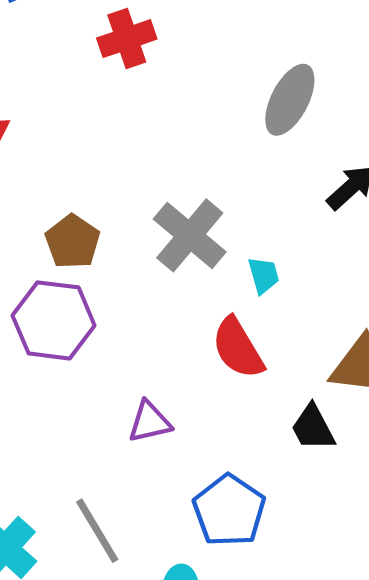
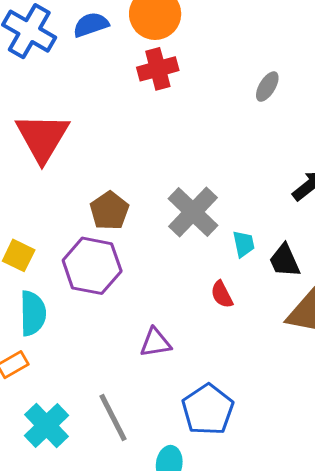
gray ellipse: (290, 100) -> (267, 87), moved, size x0.6
red semicircle: (238, 348) -> (222, 294), size x0.6
black trapezoid: (313, 428) -> (285, 261), moved

